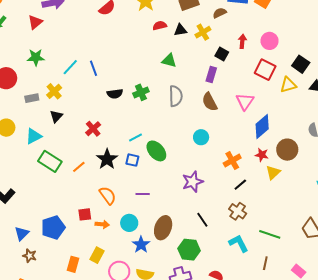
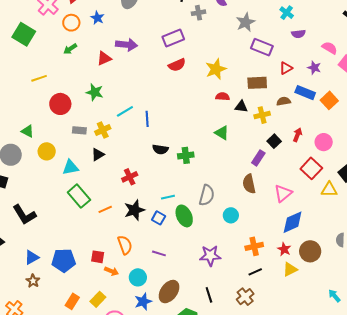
gray semicircle: (176, 96) -> (207, 195), moved

